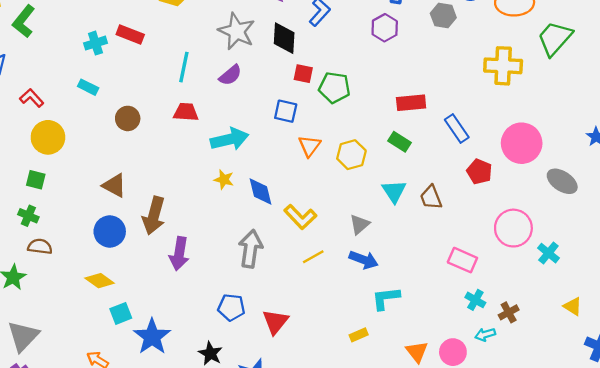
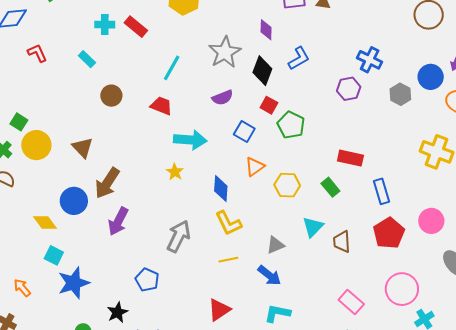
purple semicircle: (230, 75) -> (223, 98), moved
yellow circle: (48, 137) -> (36, 145), moved
pink circle: (522, 143) -> (431, 221), size x0.7
red pentagon: (479, 172) -> (389, 233), size x1.4
blue diamond: (261, 192) -> (221, 188), moved
blue circle: (110, 231) -> (74, 201), moved
cyan square: (121, 313) -> (54, 255), turned 30
red triangle: (275, 322) -> (219, 310), moved

